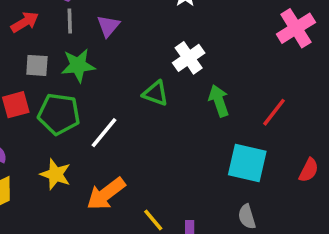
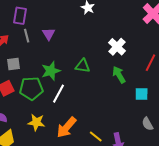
white cross: (189, 58) -> (117, 47), moved
green star: (78, 65) -> (51, 71), moved
green arrow: (219, 101) -> (119, 75), moved
cyan square: (247, 163) -> (142, 94), size x0.6

